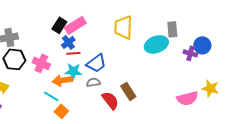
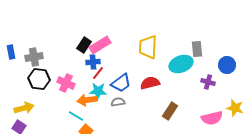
blue cross: (68, 42) -> (93, 62), turned 32
red line: (73, 53) -> (98, 73), turned -48
purple cross: (190, 53) -> (208, 82), moved
brown rectangle: (128, 91) -> (170, 111), moved, turned 66
red semicircle: (110, 100) -> (150, 83), moved, turned -66

